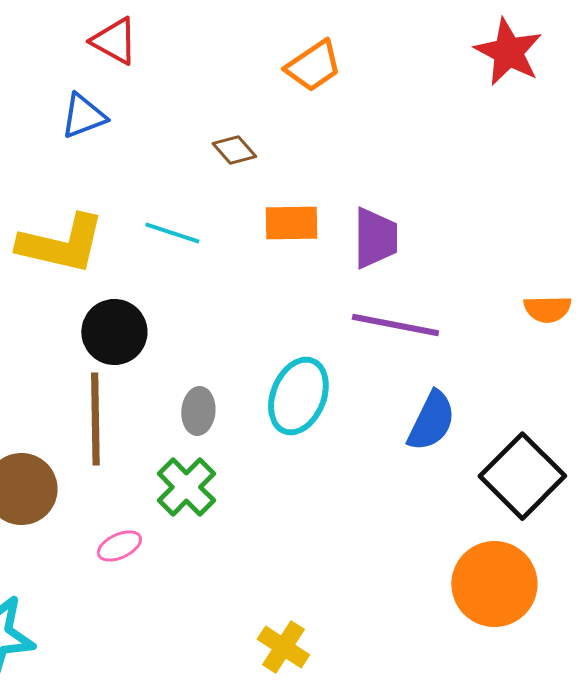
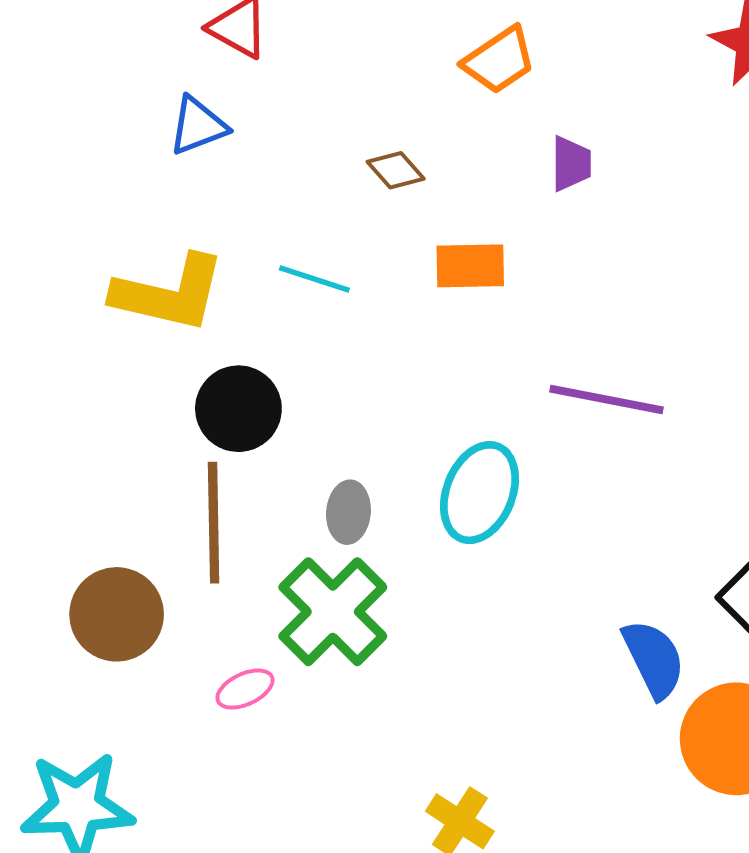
purple trapezoid: (375, 238) -> (571, 164), moved, size x0.7
blue semicircle: (431, 421) -> (654, 659), moved, turned -52
green cross: (186, 487) -> (333, 612), size x1.4

